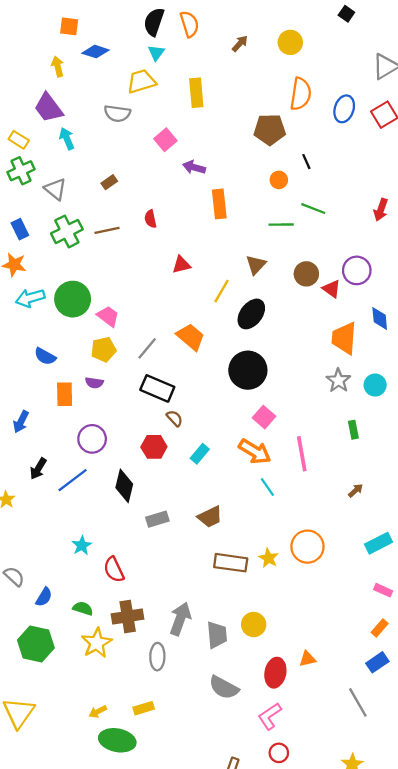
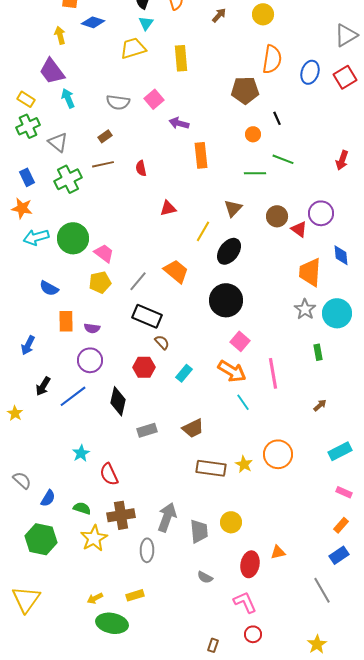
gray semicircle: (117, 113) -> (118, 102), moved
brown line: (107, 230) -> (103, 164), moved
purple semicircle: (94, 383) -> (92, 328), moved
cyan circle: (375, 385) -> (337, 313), size x1.5
gray semicircle: (224, 688) -> (205, 577), size x0.6
pink L-shape: (270, 716) -> (245, 602), turned 100

